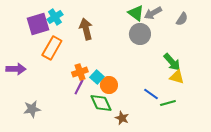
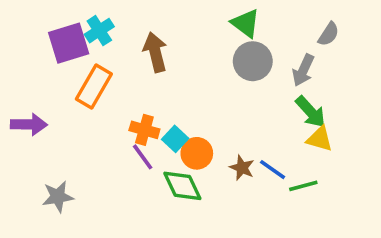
gray arrow: (153, 13) -> (303, 70), moved, turned -36
orange cross: (80, 72) -> (144, 130), turned 35
purple line: (79, 87) -> (143, 157), turned -63
brown star: (122, 118) -> (242, 168), moved

